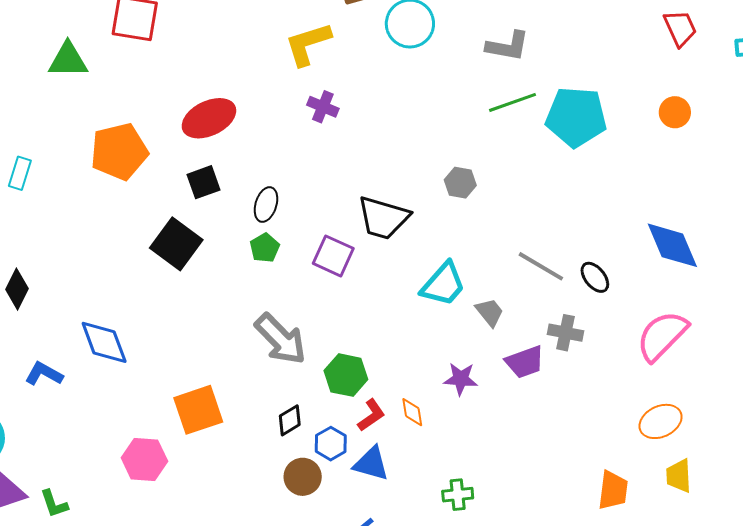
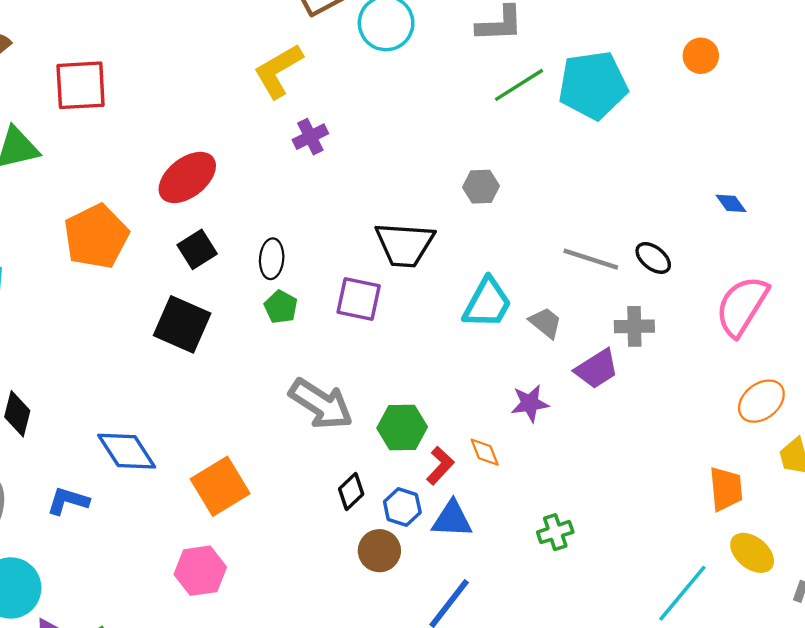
purple cross: (323, 107) -> (310, 137), turned -36
blue diamond: (672, 245) -> (731, 203), size x0.5
orange square: (198, 410) -> (220, 486), moved

